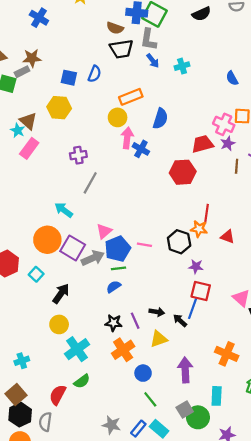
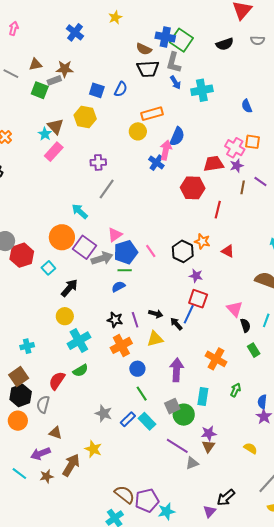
cyan cross: (182, 66) -> (202, 90), size x1.5
pink arrow: (127, 138) -> (166, 150), moved
red line: (207, 213) -> (218, 210), moved
pink line: (144, 245) -> (151, 251), turned 40

